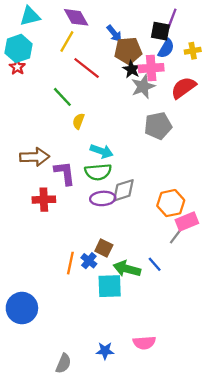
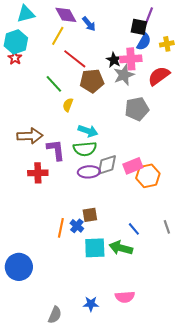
blue arrow: (114, 33) -> (89, 24), moved
brown pentagon: (128, 51) -> (92, 81), moved
pink rectangle: (187, 222) -> (133, 166), moved
gray line: (175, 237) -> (167, 227), moved, turned -56
brown square: (104, 248) -> (90, 215), turned -35
green arrow: (127, 269) -> (121, 248), moved

